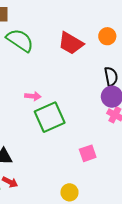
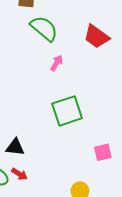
pink arrow: (33, 96) -> (57, 63), moved, turned -70

